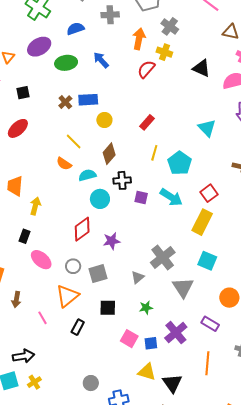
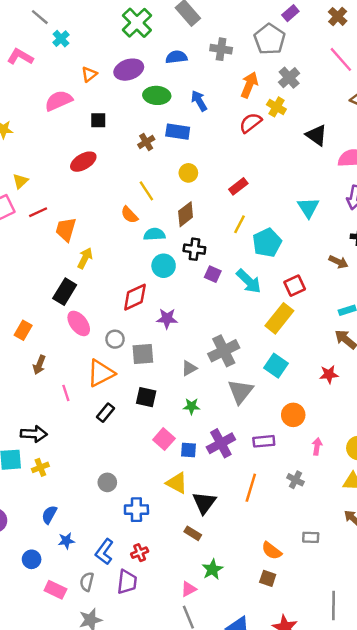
blue rectangle: (88, 100) -> (178, 132), moved
black rectangle: (25, 236) -> (65, 292), size x1.5
purple rectangle: (210, 324) -> (264, 441), turned -48

